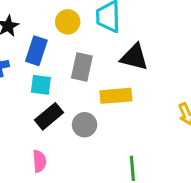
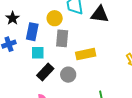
yellow circle: (68, 22) -> (55, 18), moved
black triangle: (134, 57) -> (100, 14), moved

